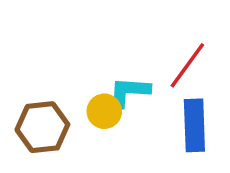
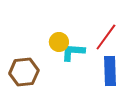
yellow circle: (104, 111) -> (59, 42), moved

